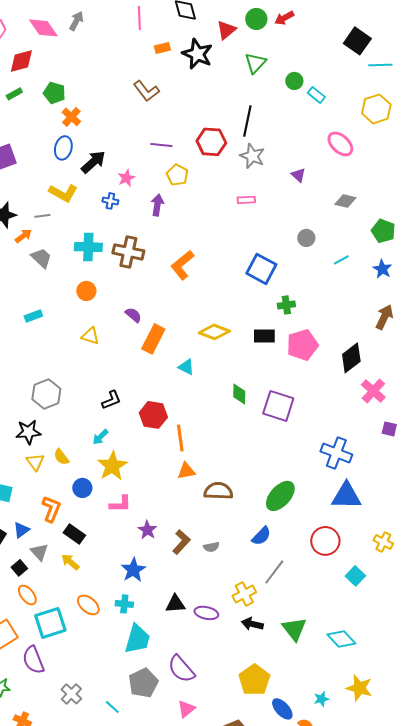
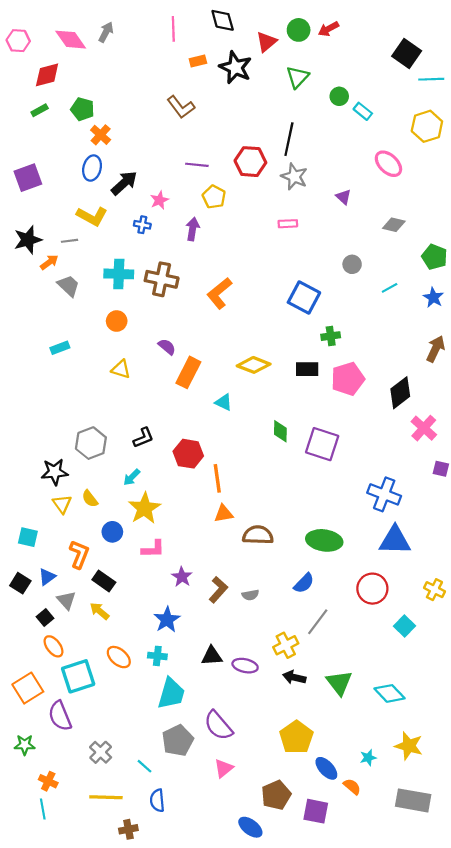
gray hexagon: (46, 394) -> (91, 443), moved
green ellipse: (280, 496) -> (324, 540), turned 56

